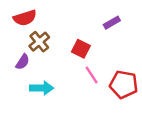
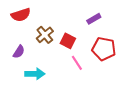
brown cross: (39, 42) -> (45, 35), moved
red pentagon: (124, 84) -> (104, 49), moved

